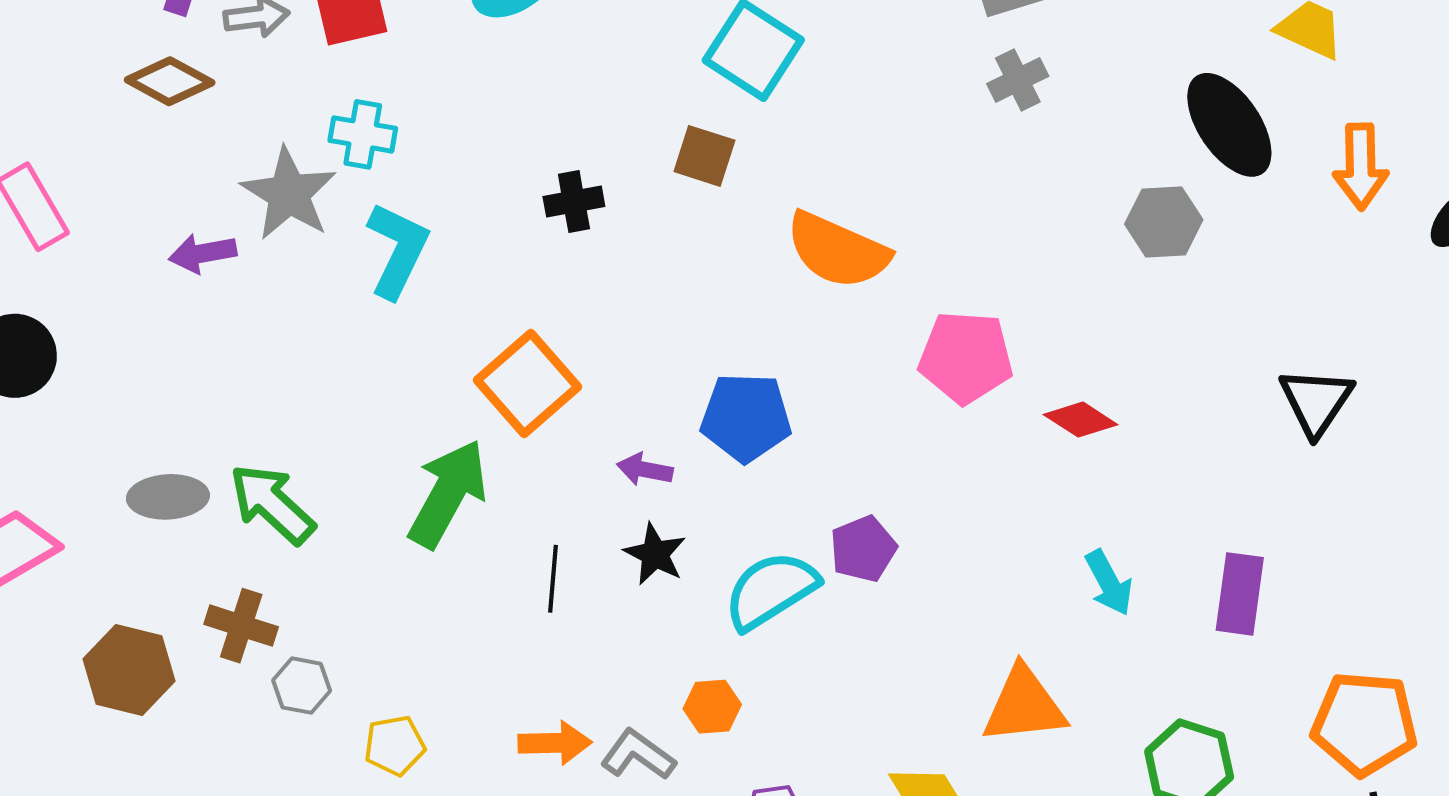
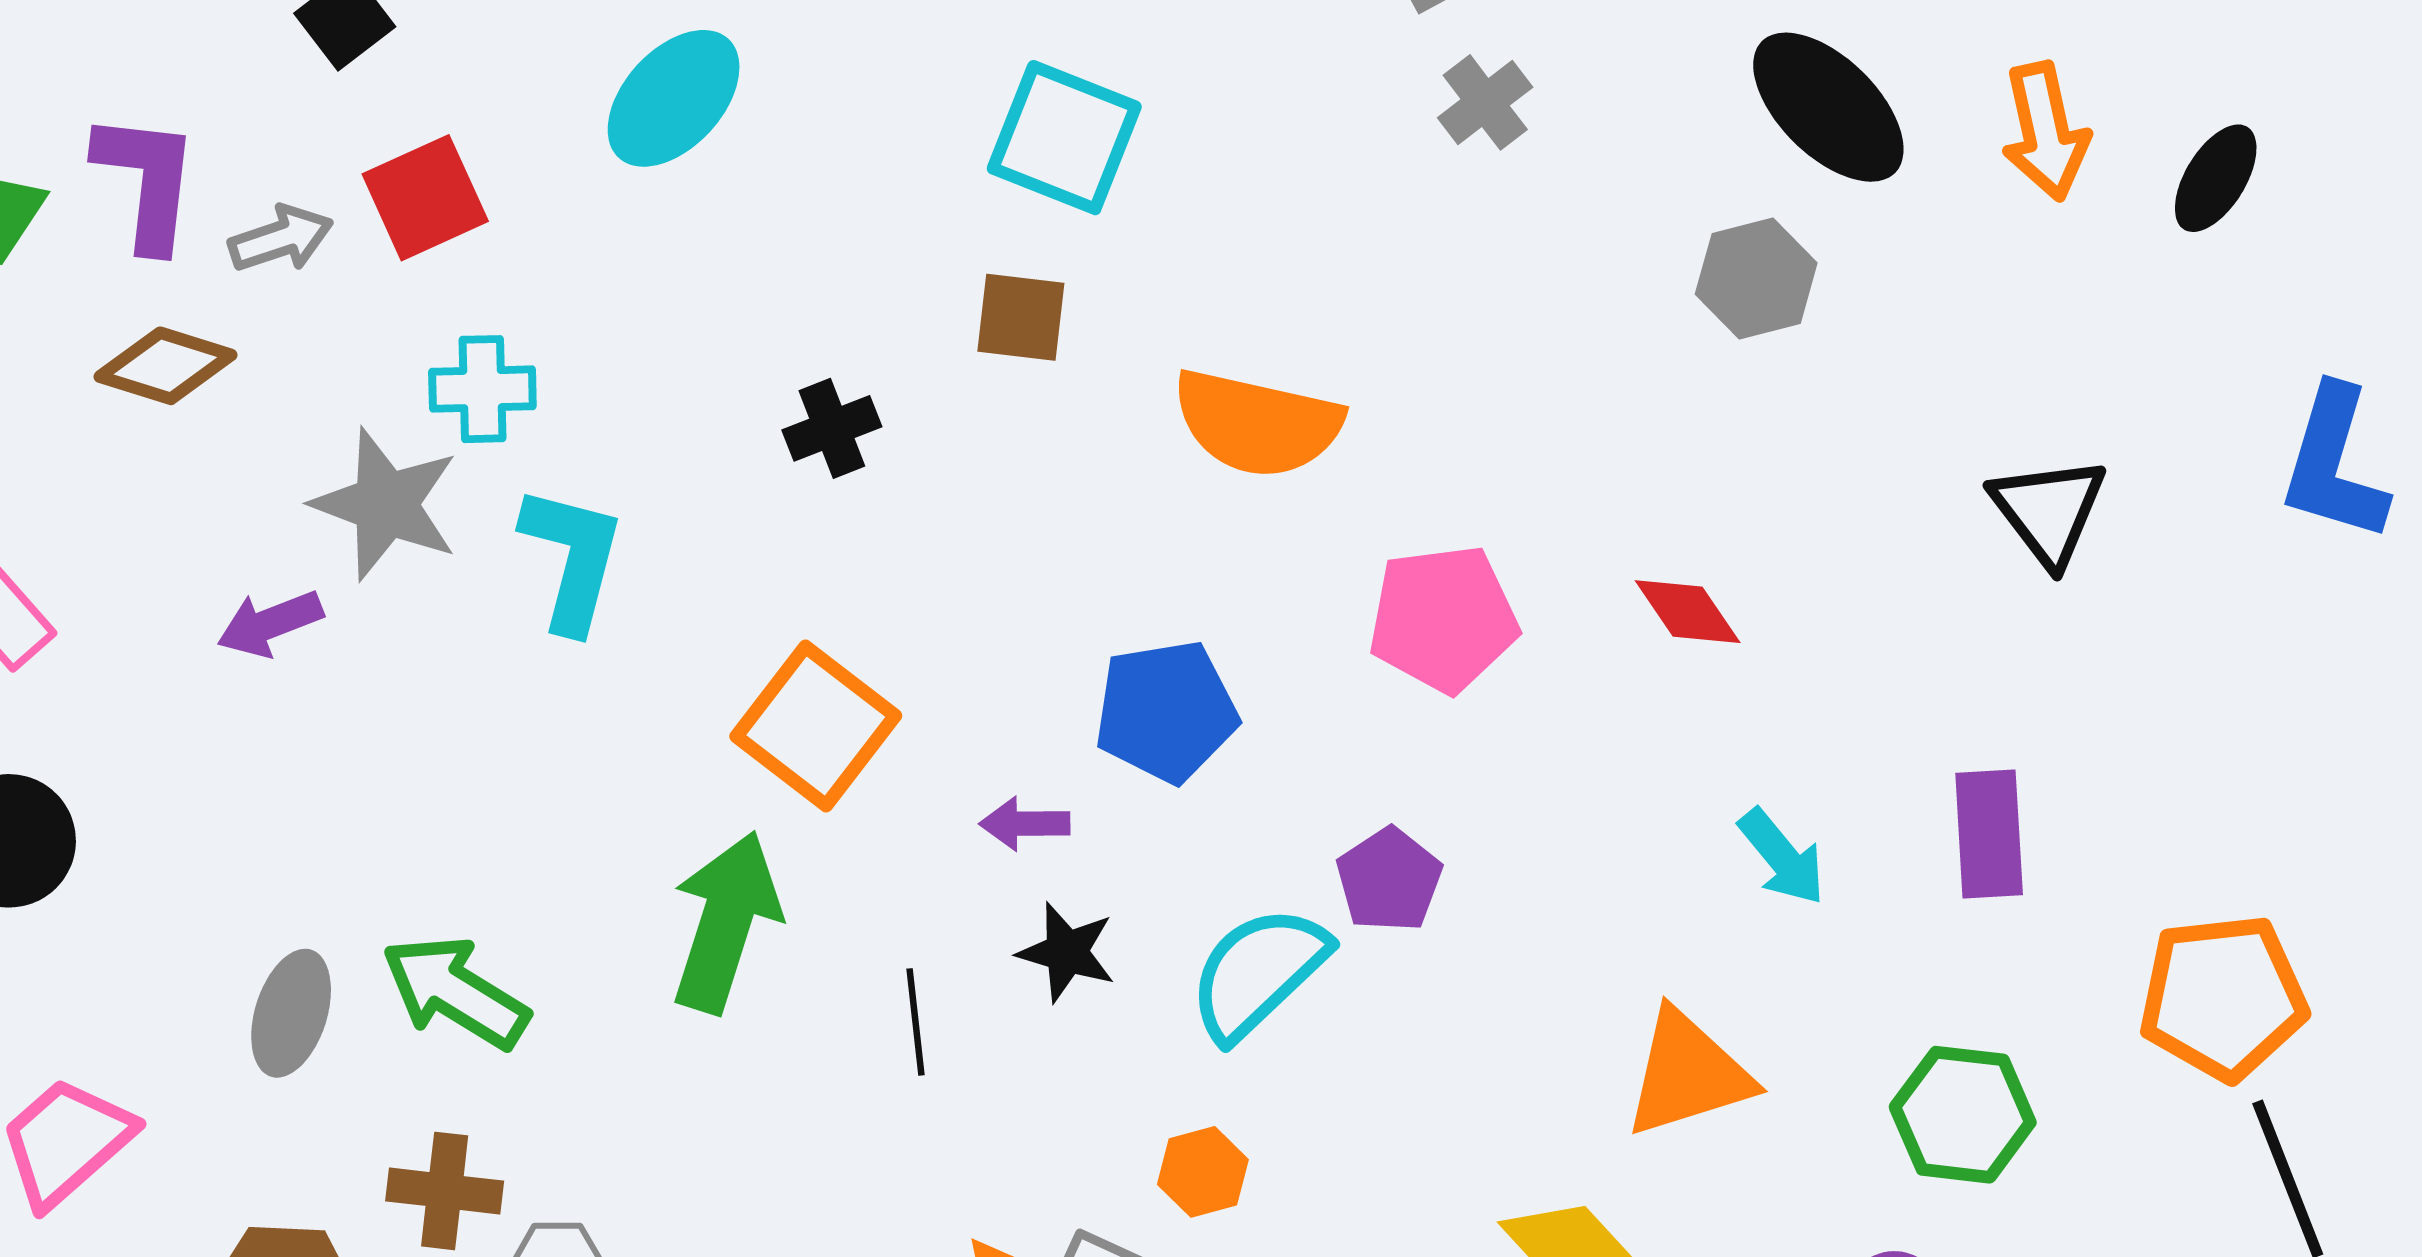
pink pentagon: (966, 357) -> (1443, 619), moved
red diamond: (1081, 420) -> (1688, 612), turned 34
gray ellipse: (168, 497) -> (291, 1013), turned -58

